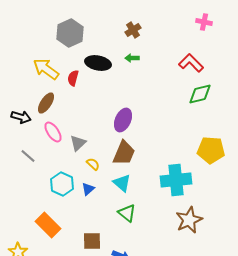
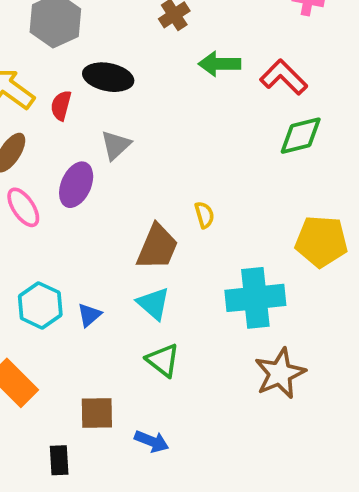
green arrow: (132, 58) -> (220, 64), moved, size x1.5
purple ellipse: (123, 120) -> (76, 185), moved
gray triangle: (78, 143) -> (116, 145), moved
yellow semicircle: (93, 164) -> (204, 215), moved, turned 32

